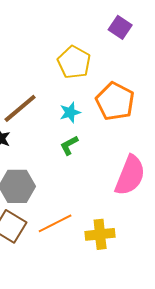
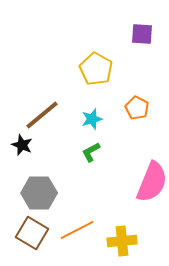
purple square: (120, 27) -> (142, 34), turned -30
orange pentagon: (115, 101) -> (137, 108), size x0.6

